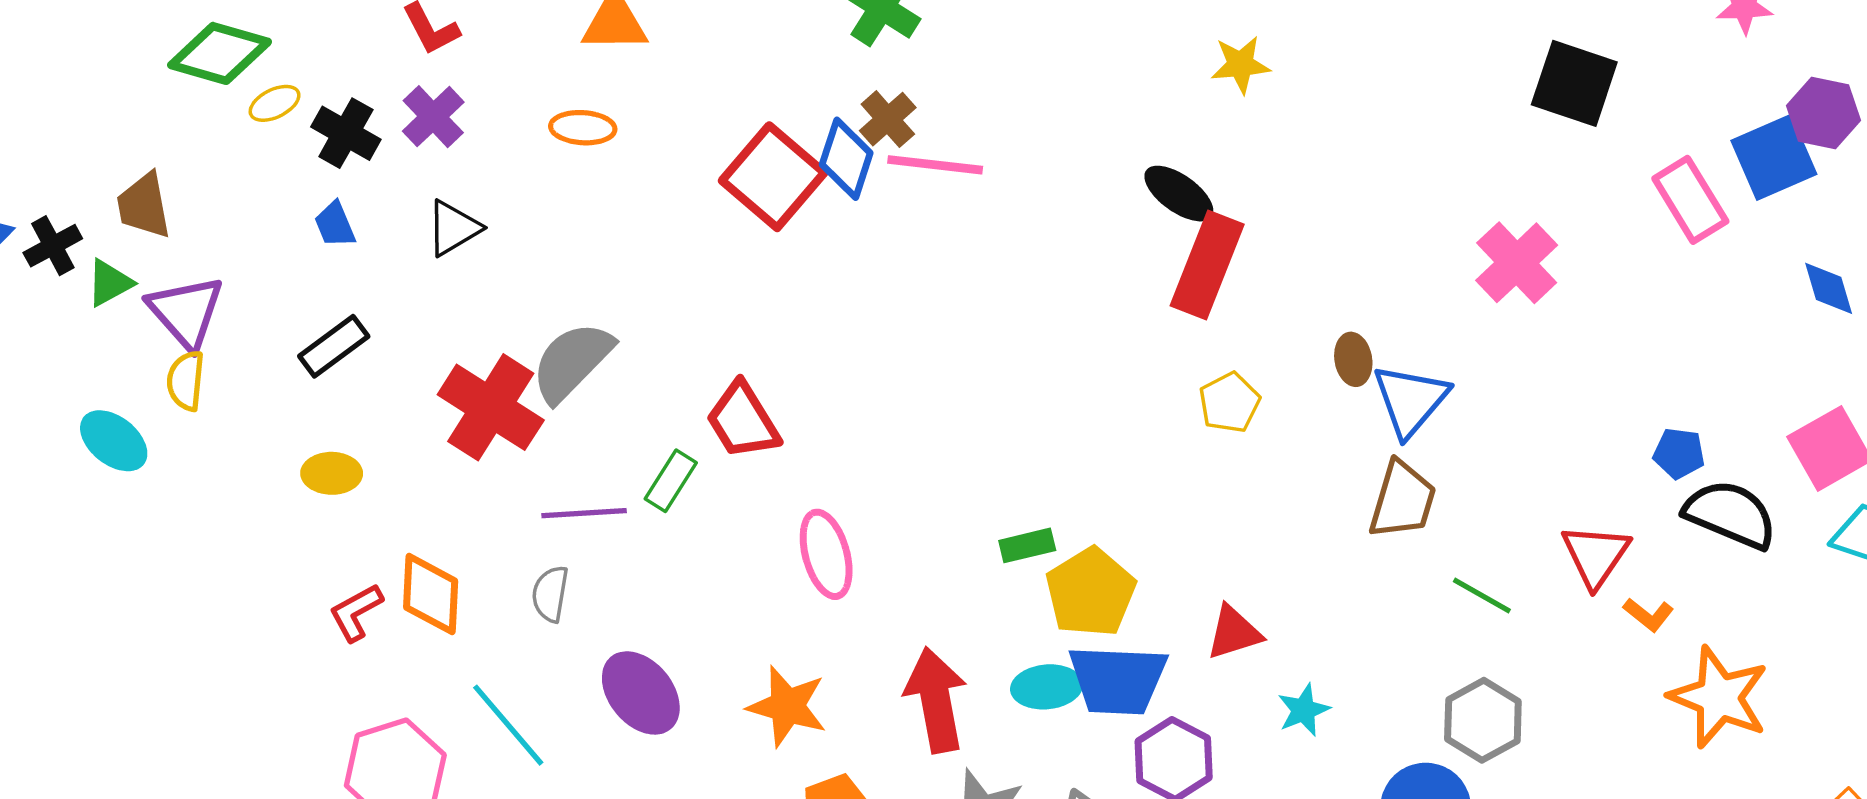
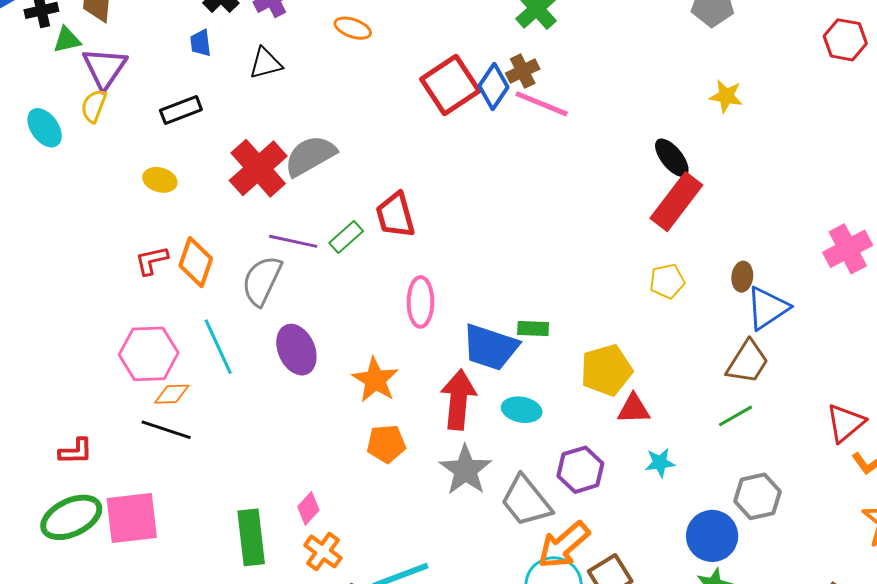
yellow pentagon: (1091, 592) -> (606, 370), moved
gray semicircle: (550, 594) -> (262, 281), size x1.6
green line: (1482, 595) -> (736, 416), moved, turned -75
blue trapezoid: (1118, 680) -> (490, 347), moved

